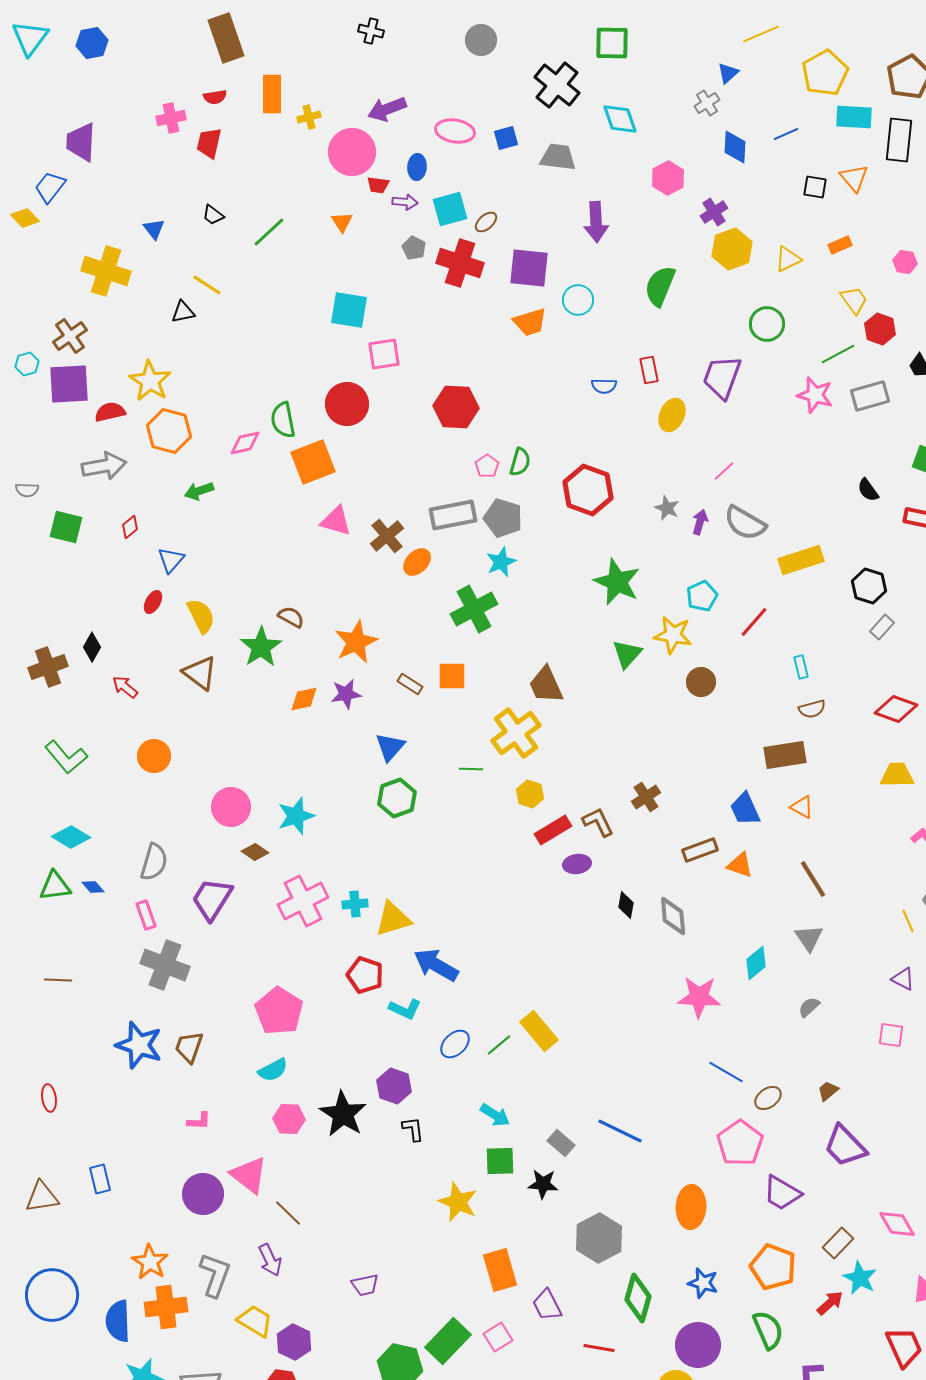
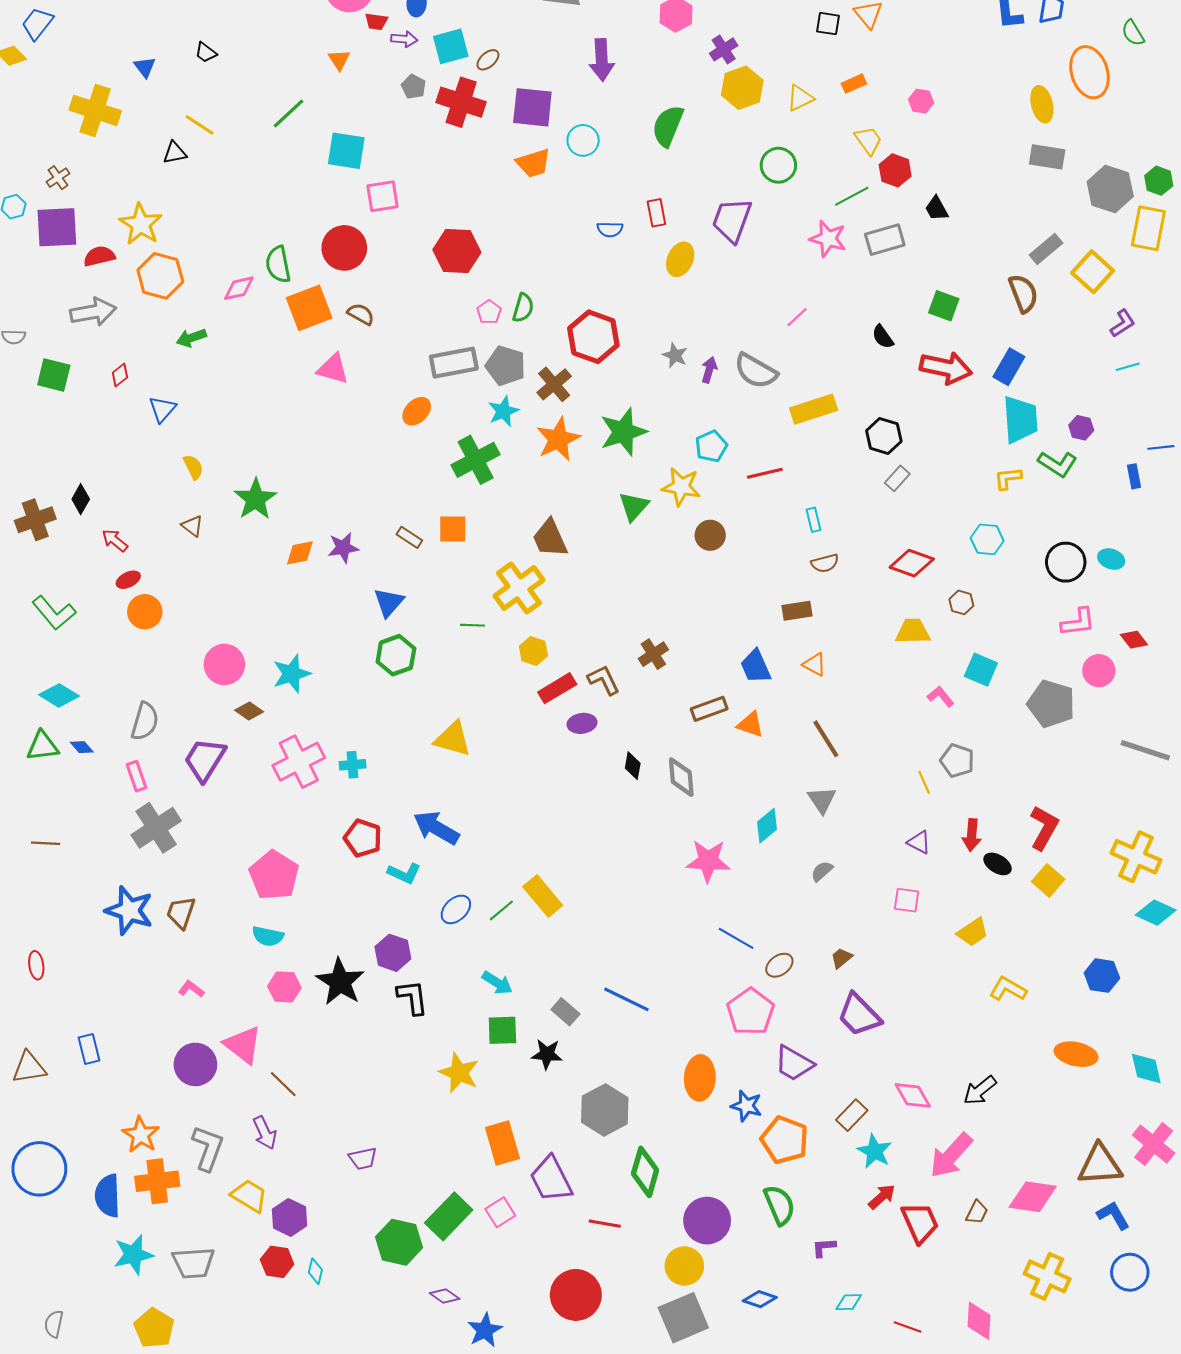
green line: (269, 232) -> (288, 114), moved
brown cross: (70, 336) -> (58, 178), size x0.7
pink line: (724, 471) -> (797, 317), moved
brown cross: (387, 536) -> (554, 384), moved
green star: (617, 582) -> (623, 432), turned 30
red ellipse: (153, 602) -> (128, 580), moved, turned 35
yellow semicircle: (201, 616) -> (193, 467), size x0.7
brown semicircle: (291, 617) -> (361, 314), moved
red line: (754, 622) -> (765, 473), turned 36
orange star: (356, 642) -> (558, 439), moved
brown triangle: (200, 673) -> (192, 526), size x0.6
brown rectangle: (785, 755) -> (797, 611), size x0.7
yellow triangle: (393, 919) -> (453, 739), moved, turned 33
gray cross: (165, 965) -> (156, 828), turned 36
cyan semicircle: (273, 1070) -> (268, 936), turned 40
pink L-shape: (199, 1121) -> (191, 989), turned -145
black L-shape: (413, 1129) -> (412, 997), size x1.4
blue star: (703, 1283) -> (746, 1106), moved
red arrow: (830, 1303) -> (882, 1197), moved
purple trapezoid: (547, 1305) -> (551, 1179), size x1.4

